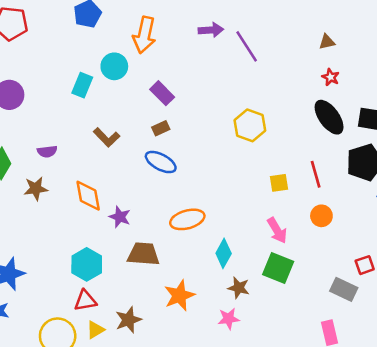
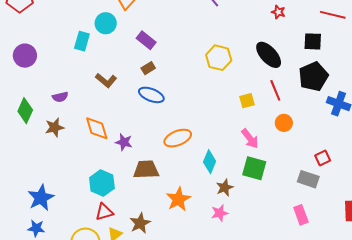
black ellipse: (329, 117) -> (269, 55), moved
brown star: (239, 288) -> (225, 188), turned -30

